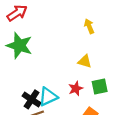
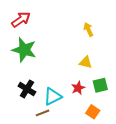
black cross: (32, 99) -> (27, 89), moved

